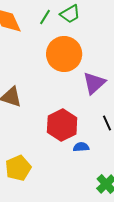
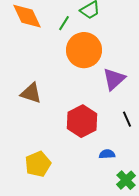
green line: (45, 17) -> (64, 23), moved
blue semicircle: (81, 147) -> (107, 154), moved

